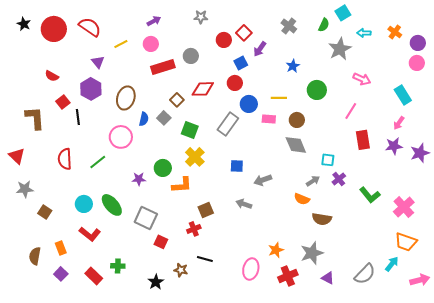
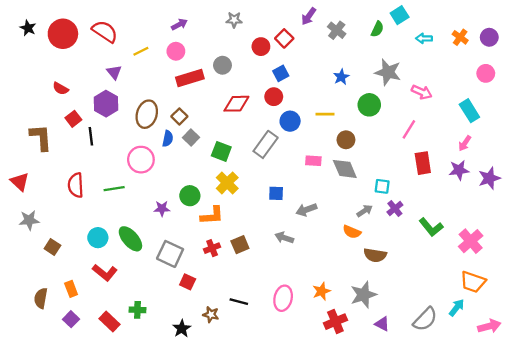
purple circle: (418, 43) -> (489, 37), moved
purple arrow: (260, 49) -> (309, 16), moved
gray star: (340, 49) -> (388, 72), moved, turned -30
brown square: (177, 100) -> (179, 116), moved
pink rectangle: (269, 119) -> (313, 161), moved
green line: (98, 162) -> (114, 189), turned 30
red cross: (194, 229) -> (212, 248), moved
pink ellipse: (251, 269) -> (283, 298), moved

